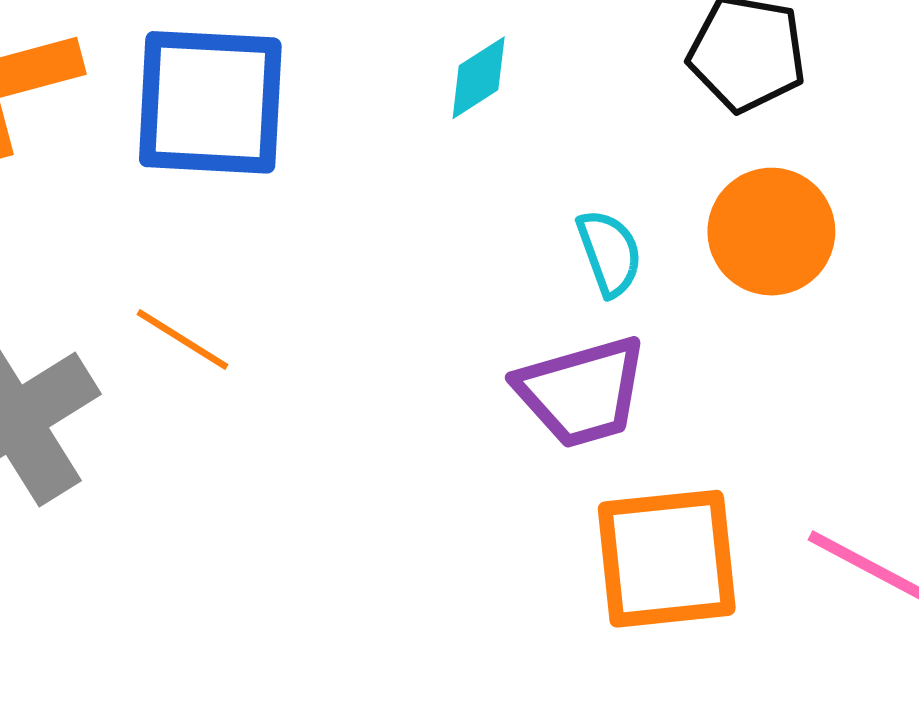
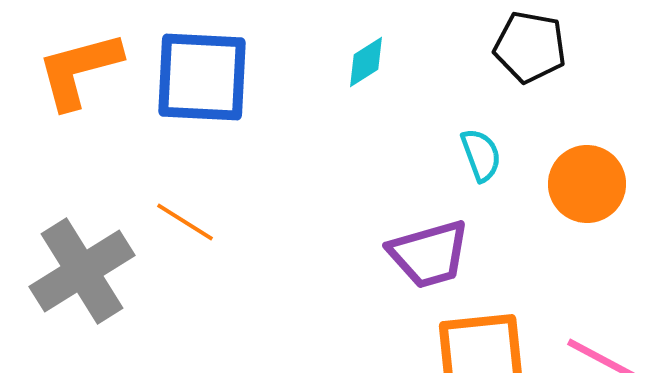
orange circle: (771, 232) -> (587, 184), moved
cyan semicircle: (609, 253) -> (481, 155), moved

